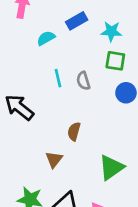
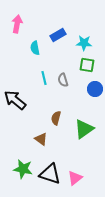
cyan semicircle: (46, 38) -> (35, 48), turned -72
brown triangle: (54, 159) -> (41, 139), turned -32
green triangle: (111, 167) -> (84, 129), moved

